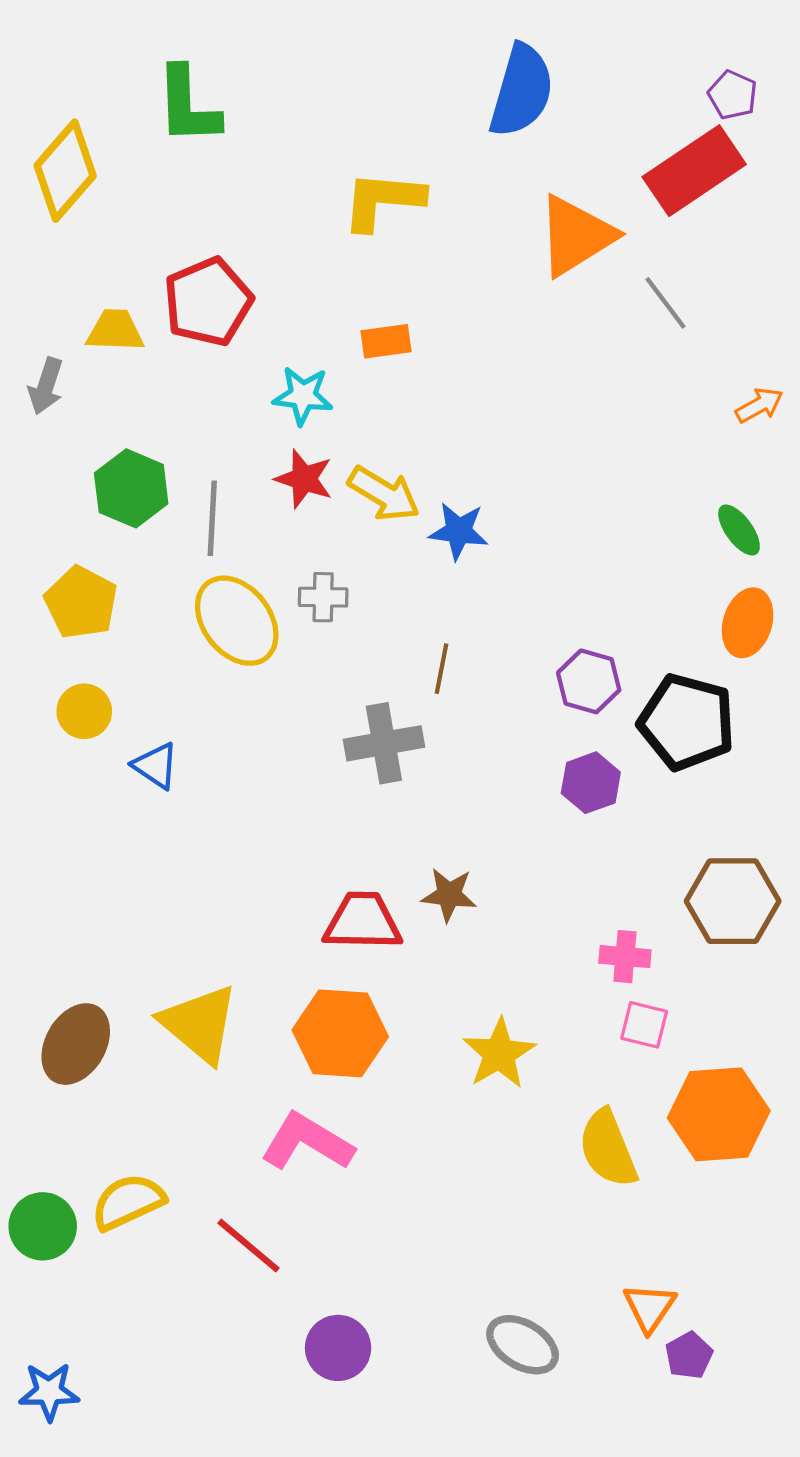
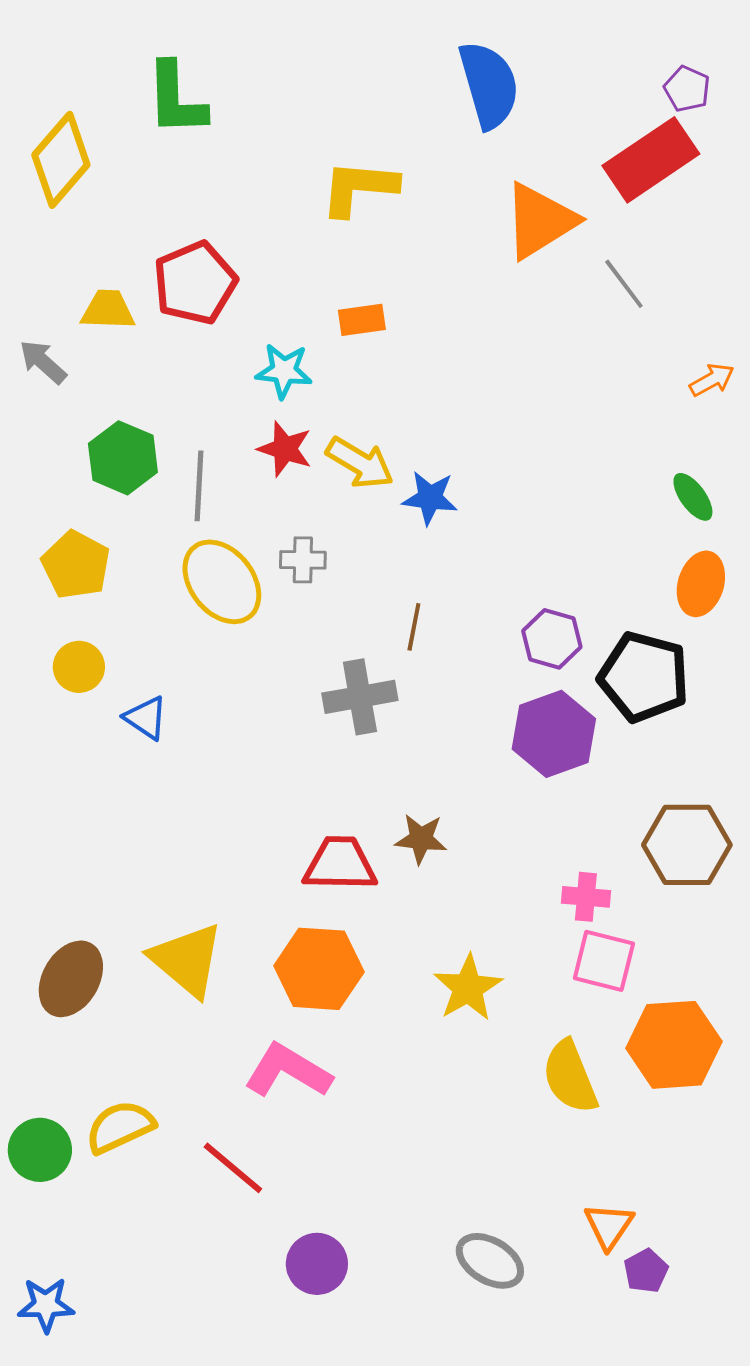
blue semicircle: (521, 91) -> (489, 85), turned -32
gray arrow: (46, 386) -> (43, 362), turned 114
purple hexagon: (591, 783) -> (554, 734), size x1.5
pink square: (644, 1025) -> (604, 961), size x1.4

